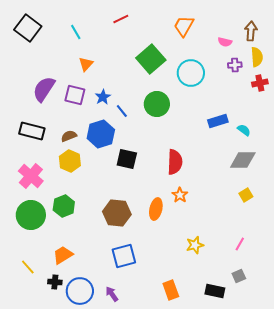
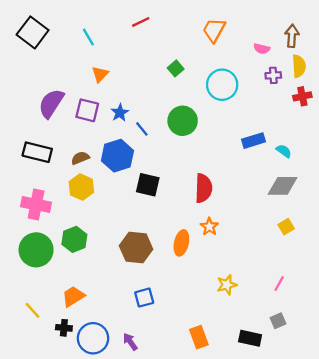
green square: (151, 59) -> (176, 68), size x0.5
pink cross: (31, 176) -> (36, 205), turned -30
blue square: (124, 256) -> (144, 298), size x0.7

